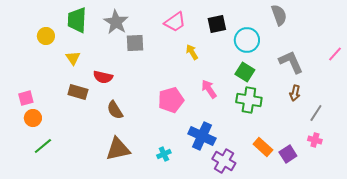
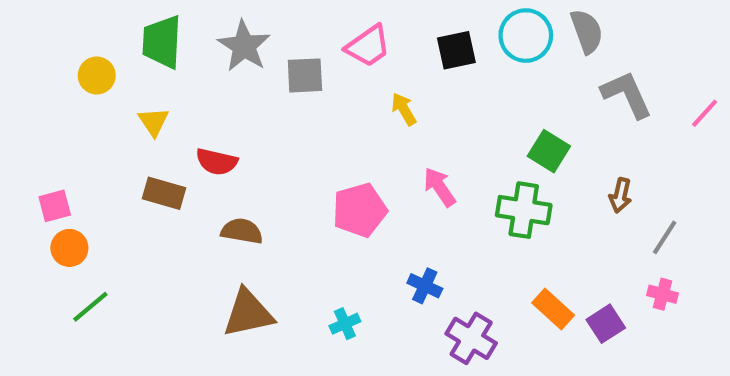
cyan circle: (247, 40) -> (526, 36), moved
gray square: (135, 43) -> (305, 75), moved
gray L-shape: (291, 62) -> (627, 94), moved
green square: (245, 72) -> (549, 151), moved
brown semicircle: (115, 110) -> (242, 231), turned 132
blue cross: (202, 136) -> (425, 286), size x0.6

